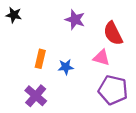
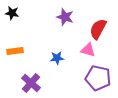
red semicircle: (113, 33) -> (98, 29), turned 55
orange rectangle: (40, 59) -> (15, 51), moved, turned 70

